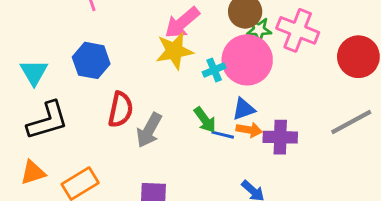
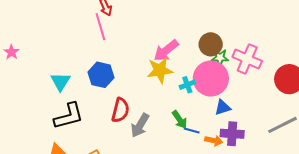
blue triangle: (244, 109) -> (223, 108), moved
orange arrow: (249, 130) -> (214, 141), moved

